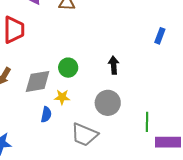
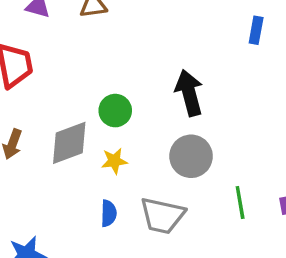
black arrow: (114, 65) -> (189, 93), size x1.5
blue semicircle: (46, 115) -> (109, 213), moved
green line: (147, 122) -> (240, 202), moved

